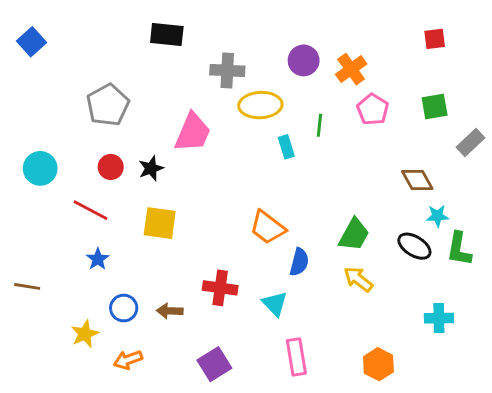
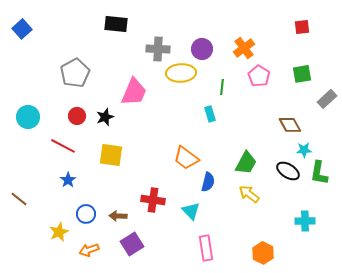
purple circle: (304, 60) -> (202, 49), moved
cyan rectangle: (286, 147) -> (210, 114), moved
brown line: (27, 286) -> (19, 199), turned 30
purple square: (214, 364) -> (132, 244), moved

